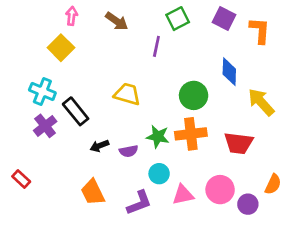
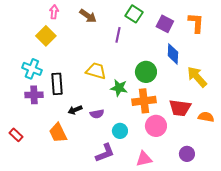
green square: (178, 19) -> (134, 14), turned -30
purple square: (224, 19) -> (165, 24), moved
black rectangle: (76, 111) -> (57, 84), turned 35
purple cross: (45, 126) -> (34, 95), turned 36
green star: (158, 137) -> (119, 88), moved
orange semicircle: (273, 184) -> (206, 117), moved, turned -105
pink circle: (220, 190) -> (156, 126), moved
orange trapezoid: (93, 192) -> (58, 133), moved
pink triangle: (183, 195) -> (144, 159), moved

